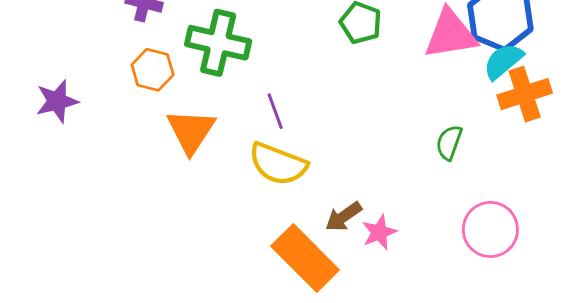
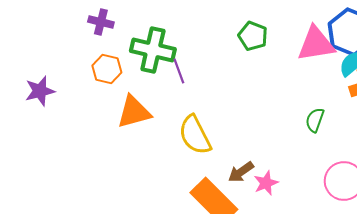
purple line: (275, 111) -> (179, 71), moved
orange triangle: (191, 131) -> (134, 112), turned 42
yellow semicircle: (278, 164) -> (195, 135), turned 42

